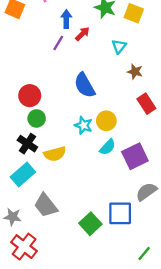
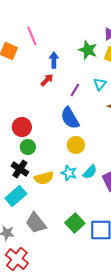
red arrow: (82, 34) -> (47, 80), moved
purple line: (58, 43) -> (75, 90), moved
yellow circle: (106, 121) -> (76, 145), moved
cyan star: (83, 125) -> (69, 173), moved
green square: (90, 224) -> (75, 223), moved

